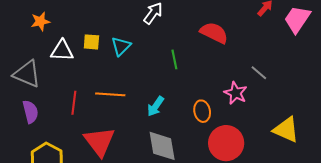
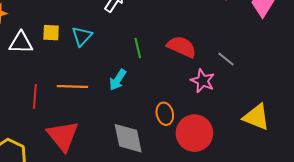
red semicircle: (214, 33) -> (182, 47), moved
cyan arrow: (156, 106) -> (118, 80), moved
orange ellipse: (202, 111) -> (165, 114), moved

